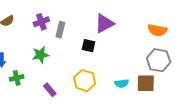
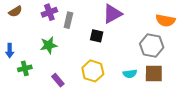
gray hexagon: (159, 60) -> (152, 46), moved

